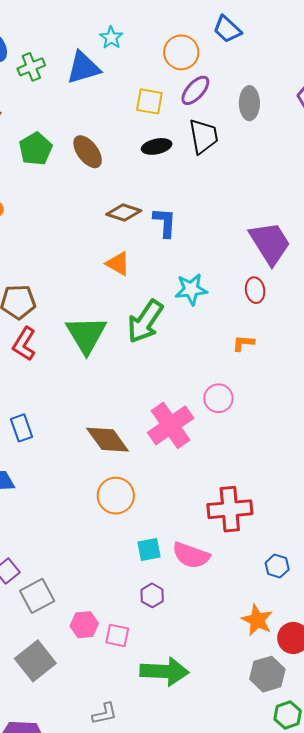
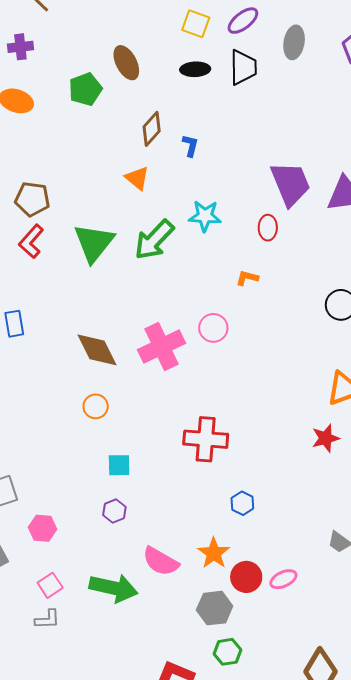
green pentagon: (36, 149) -> (85, 89), moved
brown diamond: (124, 213) -> (152, 129), turned -76
blue L-shape: (165, 222) -> (190, 146), size x0.7
orange circle: (116, 496) -> (96, 406), size x0.7
pink semicircle: (191, 555) -> (161, 561), moved
pink square: (117, 636) -> (50, 585), moved, turned 35

